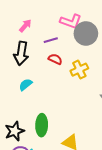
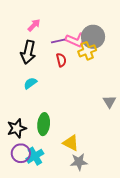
pink L-shape: (71, 21) -> (76, 40), moved
red semicircle: (55, 59) -> (61, 60), turned 48
yellow cross: (79, 70) -> (87, 51), moved

